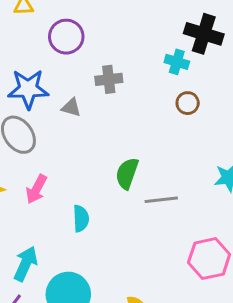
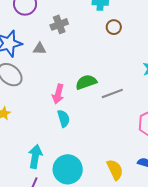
green semicircle: (127, 173) -> (86, 82), turned 65
pink arrow: (36, 189) -> (58, 94), moved

